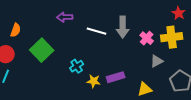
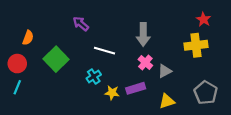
purple arrow: (65, 17) -> (81, 24), turned 42
white line: (97, 31) -> (104, 51), moved
pink cross: (147, 38) -> (145, 62), moved
gray triangle: (157, 61) -> (165, 71), moved

